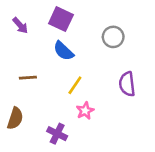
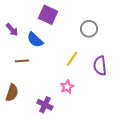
purple arrow: (20, 25) -> (12, 30), moved
blue semicircle: (64, 51) -> (35, 40), moved
yellow line: (75, 85) -> (72, 59), moved

